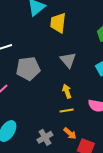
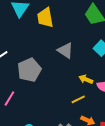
yellow arrow: (67, 91) -> (86, 79), moved, turned -32

